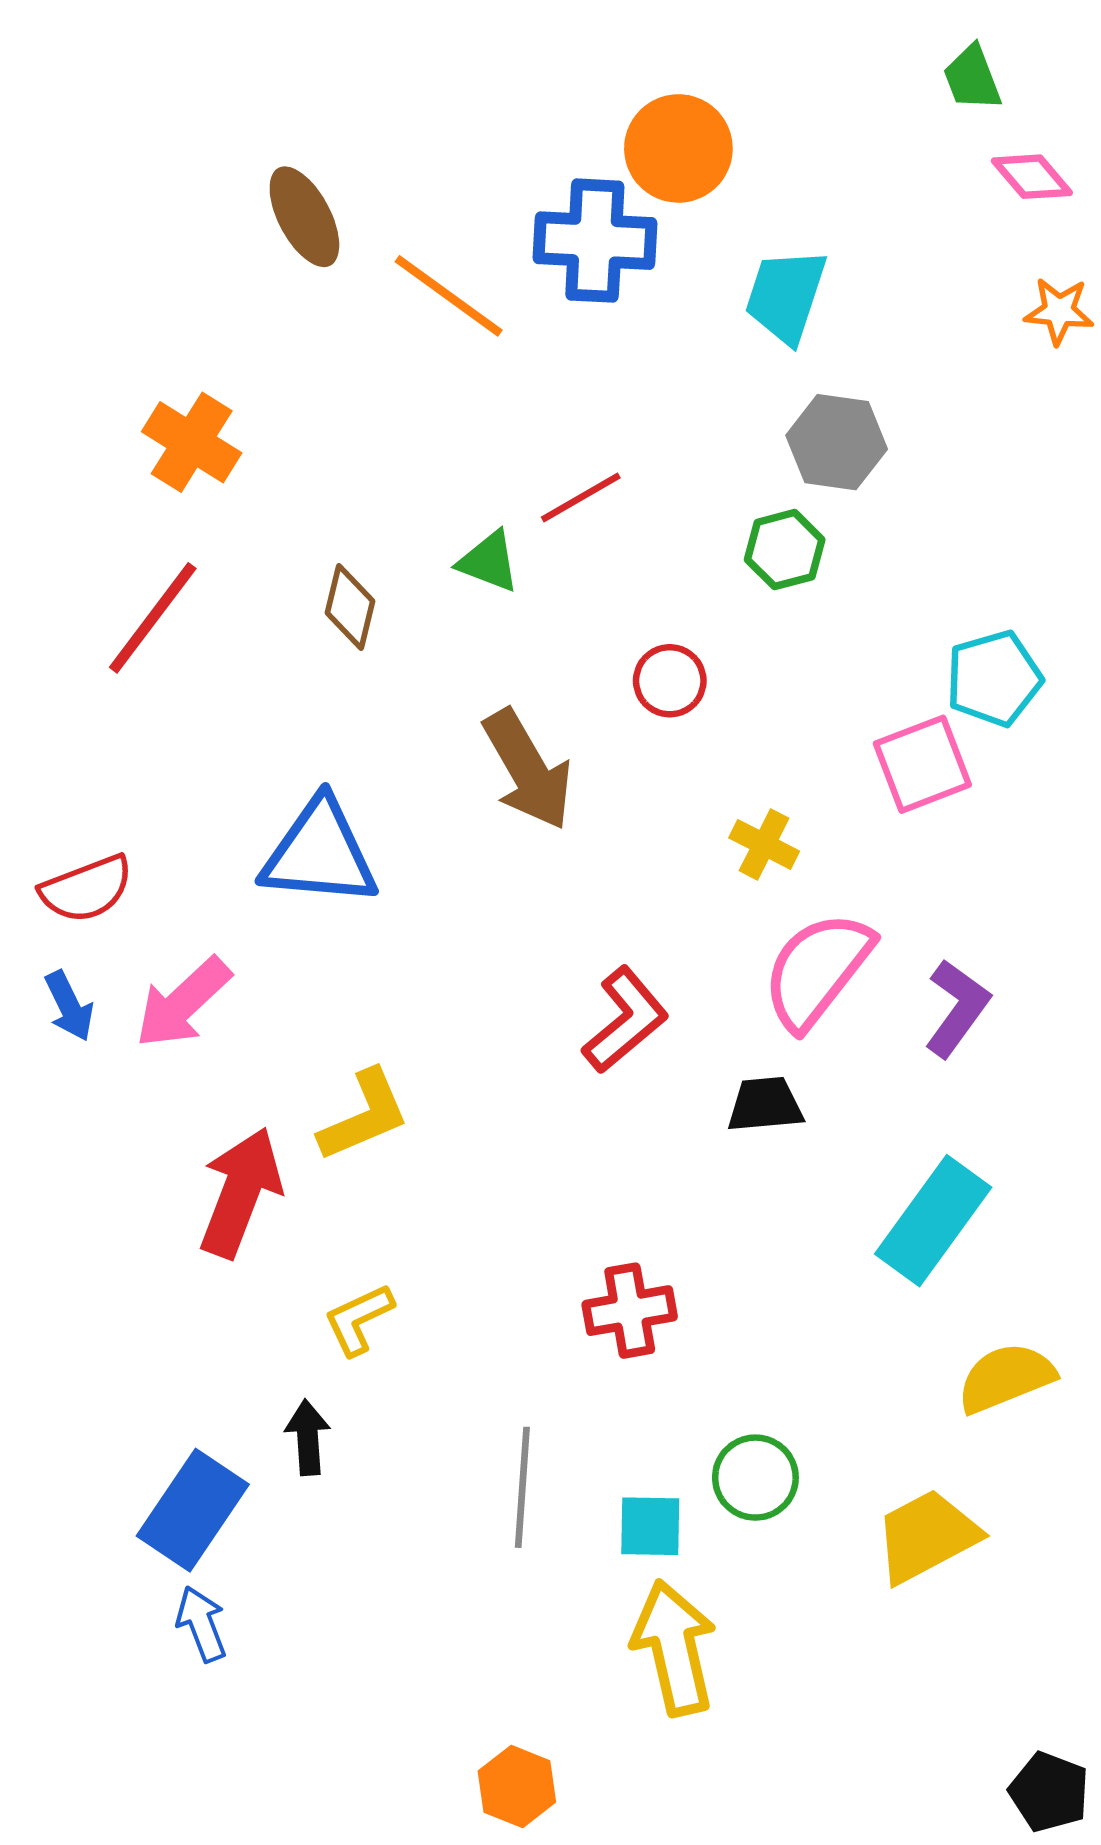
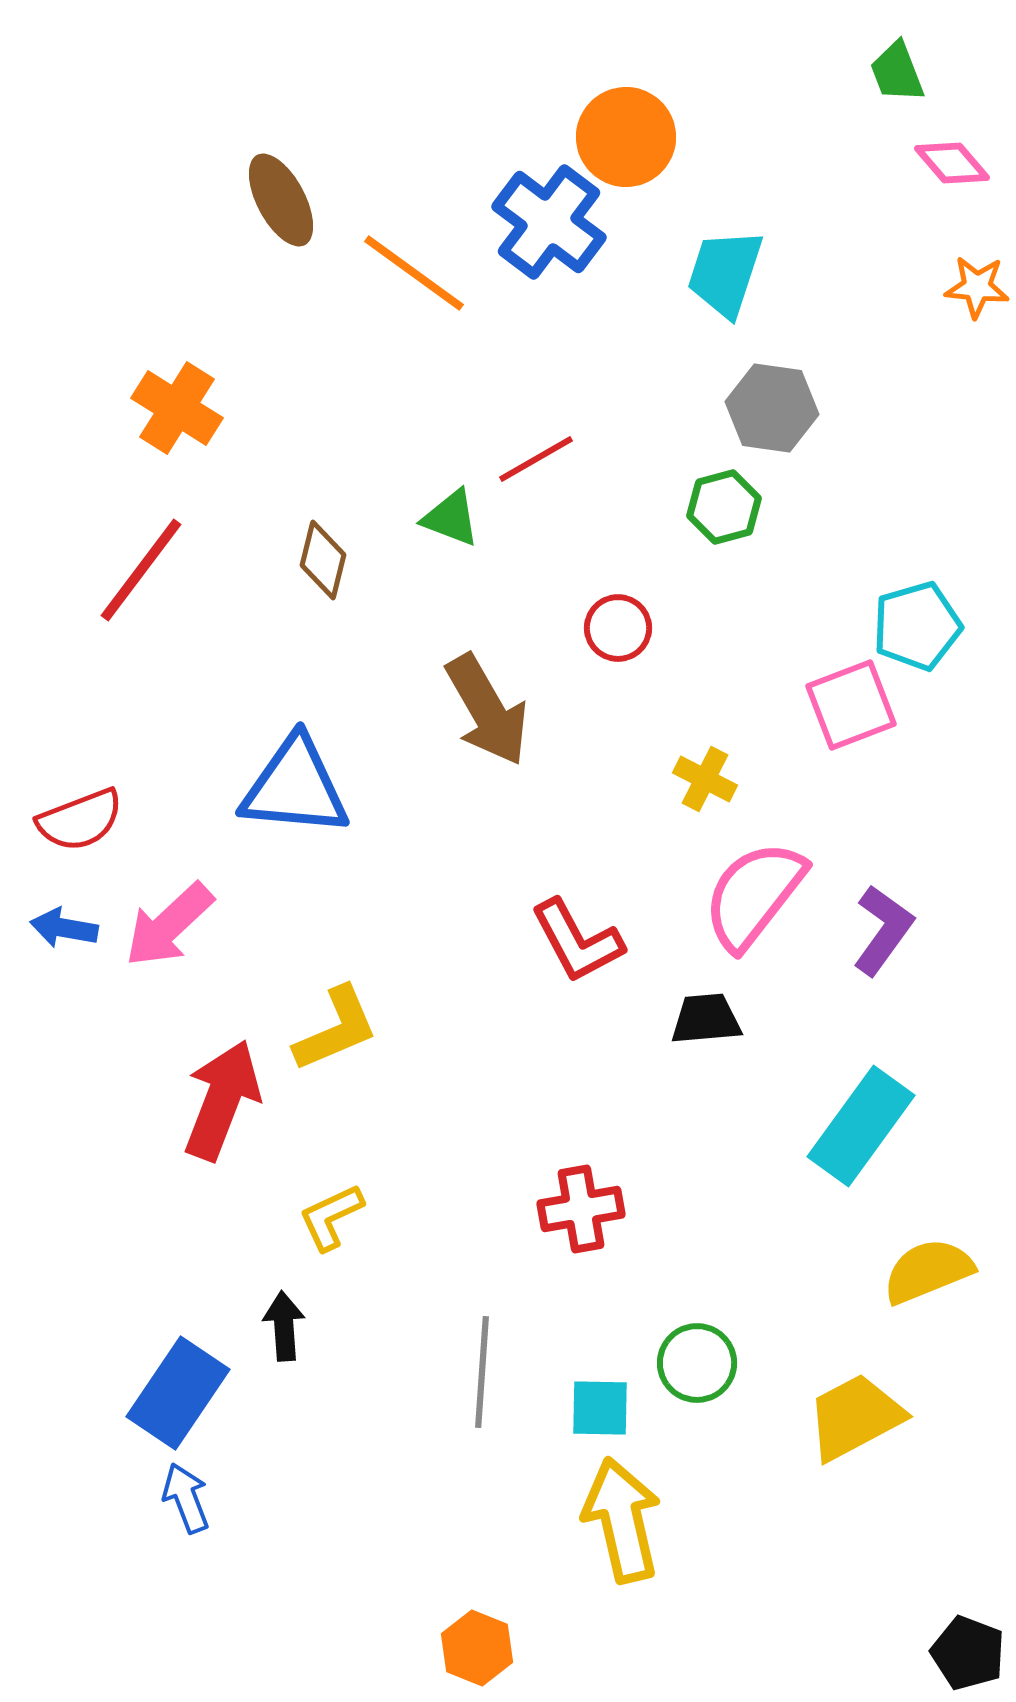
blue cross: (595, 241) -> (549, 222), turned 34
blue arrow: (69, 1006) -> (64, 928), turned 126
red L-shape: (625, 1020) -> (577, 941), turned 102

